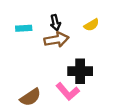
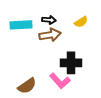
black arrow: (55, 23) -> (49, 20), turned -72
cyan rectangle: (24, 28) -> (21, 25), size x1.5

